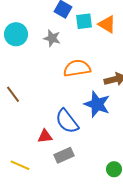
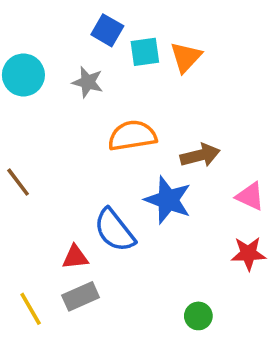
orange triangle: (107, 24) -> (186, 57), turned 42
gray rectangle: (64, 155) -> (81, 296), moved
yellow line: (20, 165) -> (31, 309), turned 36

